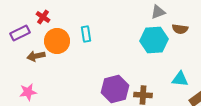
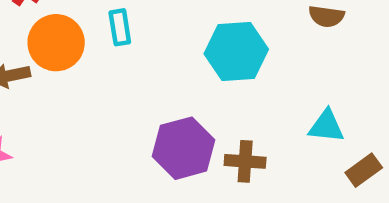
cyan hexagon: (154, 40) -> (236, 51), moved

